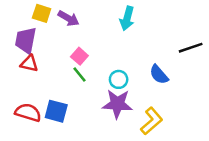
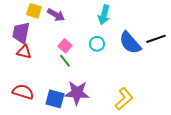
blue semicircle: (159, 75) -> (130, 43), moved, size x1.4
cyan circle: (119, 79) -> (97, 44), moved
purple star: (117, 104) -> (77, 93), moved
blue square: (56, 111) -> (55, 99), moved

